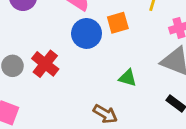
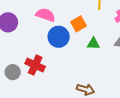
green triangle: (128, 78) -> (93, 44), moved

